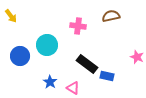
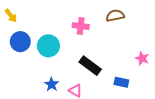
blue circle: (20, 56) -> (20, 42), moved
blue rectangle: (107, 76) -> (121, 82), moved

